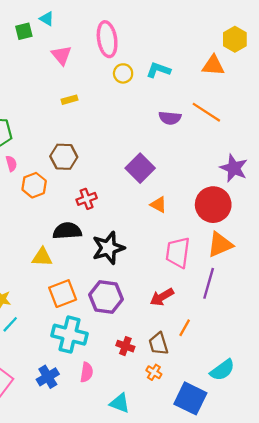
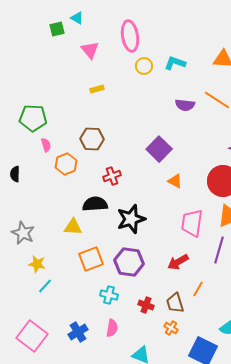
cyan cross: (69, 335) -> (109, 295), moved, size x0.6

